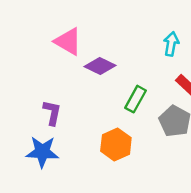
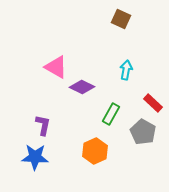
cyan arrow: (171, 44) -> (126, 70), moved

